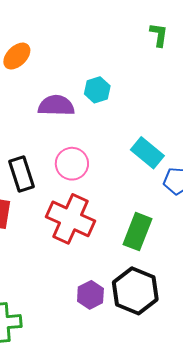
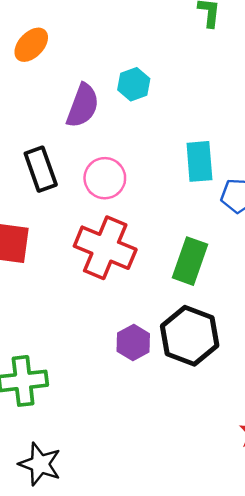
purple semicircle: (56, 106) -> (83, 106), turned 111
cyan rectangle: (147, 153) -> (199, 161), turned 48
black rectangle: (21, 174) -> (41, 169), moved

